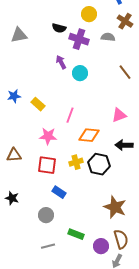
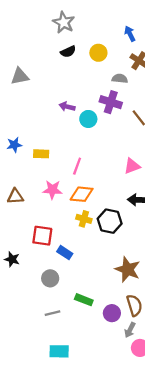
black semicircle: (59, 28) -> (68, 52), moved, turned -40
purple cross: (79, 39) -> (111, 102), moved
purple arrow: (61, 62) -> (67, 107), turned -48
yellow rectangle: (38, 104) -> (41, 154), turned -40
orange diamond: (89, 135) -> (82, 194), moved
brown triangle: (14, 155) -> (15, 196), moved
yellow cross: (76, 162) -> (84, 219), turned 32
red square: (47, 165) -> (42, 236), moved

